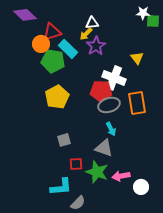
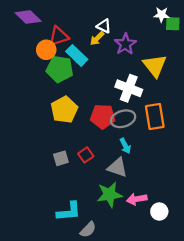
white triangle: (92, 23) -> (104, 26), turned 32
purple star: (96, 46) -> (125, 44), moved
yellow triangle: (137, 58) -> (155, 66), size x1.6
red pentagon: (101, 91) -> (103, 116), moved
gray square: (64, 140) -> (61, 158), moved
red square: (76, 164) -> (86, 155), moved, turned -32
green star: (97, 172) -> (110, 195), turned -30

